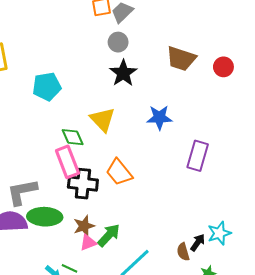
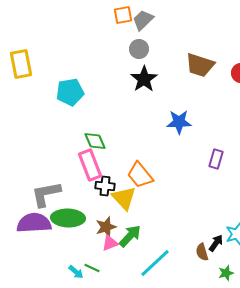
yellow triangle: (103, 120) -> (124, 198), moved
purple rectangle: (198, 156) -> (216, 159), size x0.7
black cross: (83, 184) -> (105, 186), size x0.7

